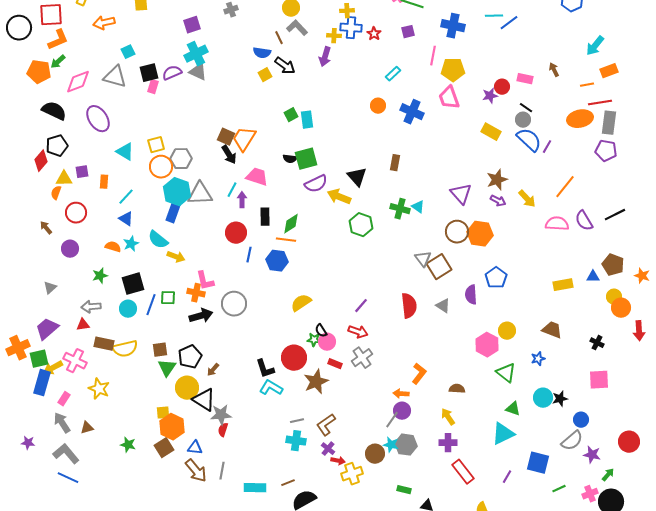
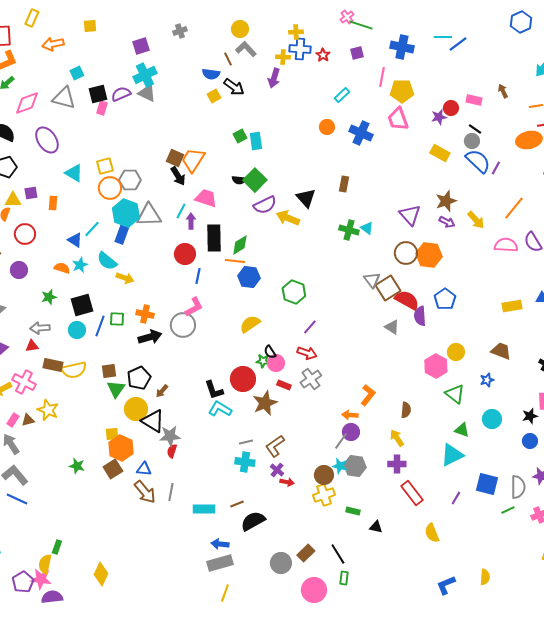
green square: (306, 159) -> (255, 180), turned -30
cyan line: (126, 197) -> (92, 229), moved
black rectangle: (265, 217) -> (214, 238), size x1.5
green hexagon: (361, 225) -> (294, 292), moved
blue hexagon: (277, 261) -> (249, 277), moved
pink L-shape: (205, 281) -> (194, 307), moved, turned -105
red semicircle: (409, 306) -> (407, 300), moved, turned -55
brown semicircle: (457, 389) -> (406, 410), turned 91
black star: (560, 399) -> (530, 416), moved
brown triangle: (87, 428) -> (28, 420), moved
gray semicircle: (572, 441) -> (518, 487), moved, turned -50
yellow cross: (352, 474) -> (324, 495), moved

